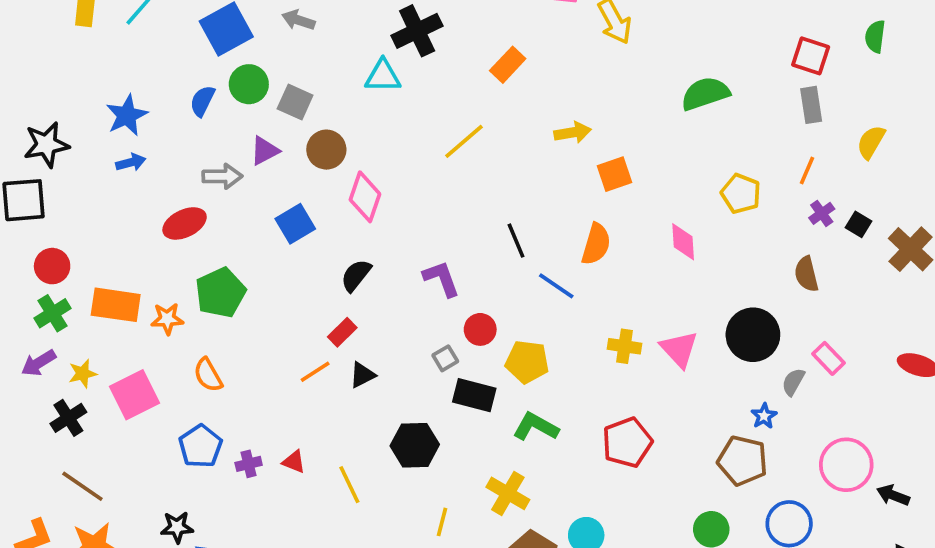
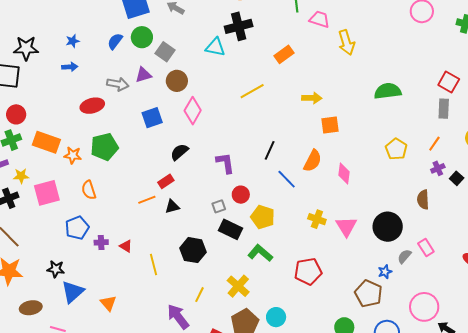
blue star: (127, 115) -> (73, 41), size x0.6
black line: (516, 241) -> (270, 150), turned 36
pink diamond: (683, 242) -> (344, 174), moved

